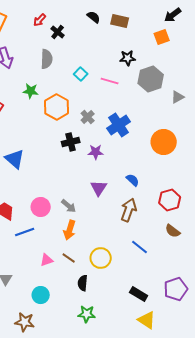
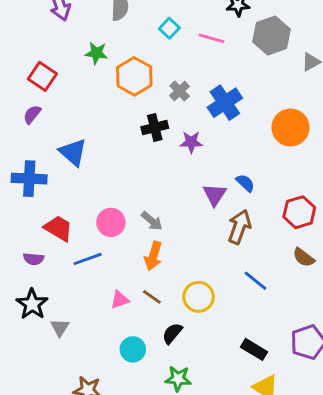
purple triangle: (99, 188) -> (215, 195), moved
black semicircle: (83, 283) -> (172, 333), turned 35
cyan circle: (41, 295) -> (133, 349), moved

